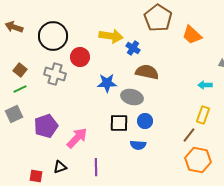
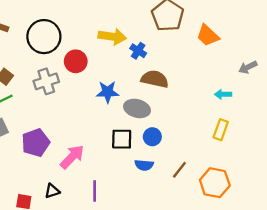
gray cross: (55, 74) -> (46, 81), turned -35
brown line: (189, 135) -> (179, 170), moved

